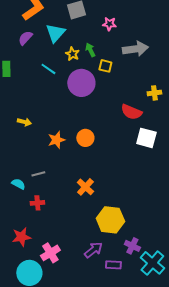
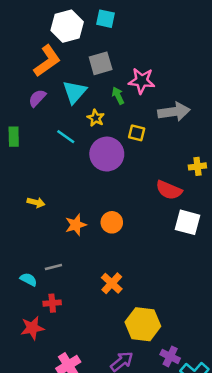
pink star: (109, 24) -> (142, 81), size x1.5
green arrow: (90, 50) -> (118, 96), moved
red star: (21, 237) -> (32, 328), moved

